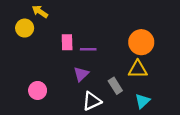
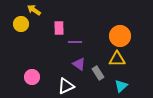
pink rectangle: (67, 42) -> (59, 28), moved
purple triangle: (81, 74) -> (79, 64), moved, turned -40
white triangle: (92, 101) -> (66, 86), moved

